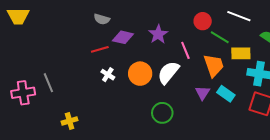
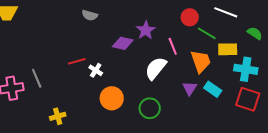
purple diamond: (123, 37) -> (123, 43), moved
red line: (100, 49) -> (77, 61), moved
orange circle: (140, 74) -> (112, 98), moved

